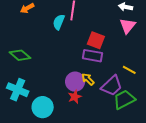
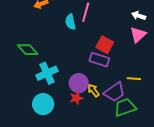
cyan semicircle: (59, 22) -> (70, 22), turned -42
yellow line: (129, 70) -> (134, 79), turned -32
yellow arrow: (88, 79) -> (94, 91), moved
cyan cross: (18, 90) -> (47, 73), moved, turned 35

